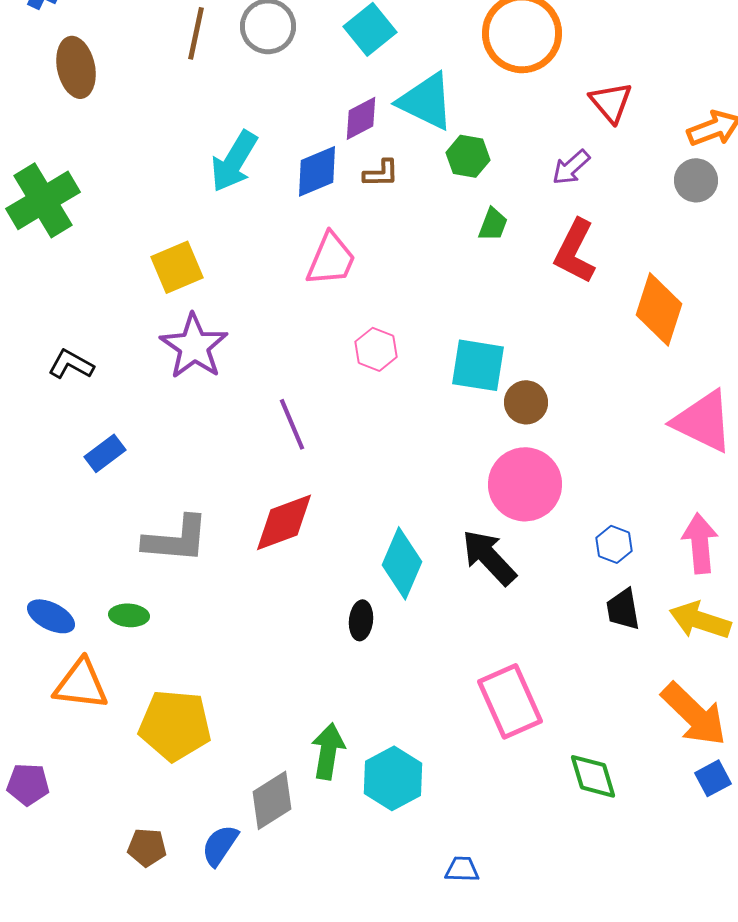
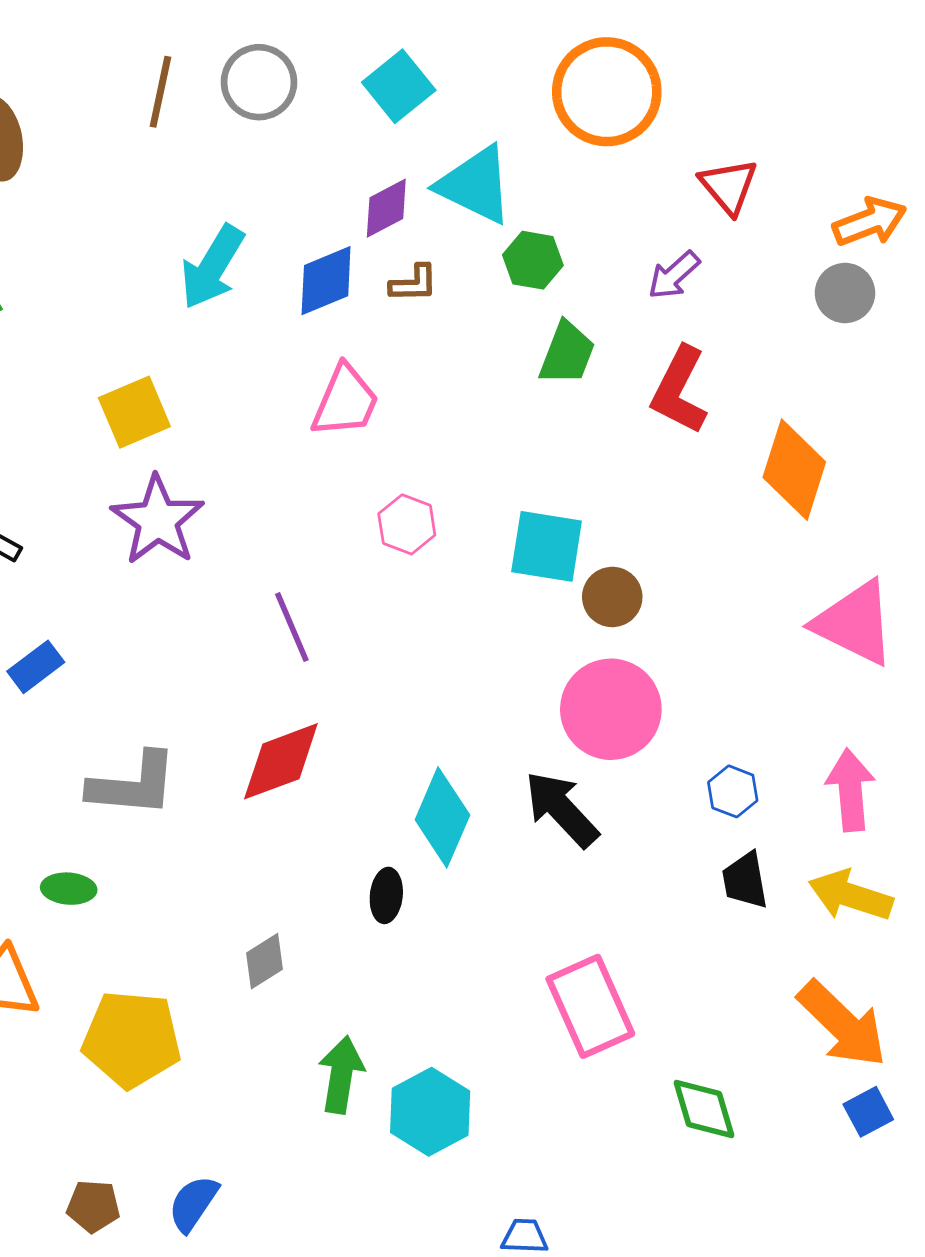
green trapezoid: (493, 224) -> (567, 353), size x1.4
gray diamond: (272, 800) -> (264, 961), moved, size x0.7

